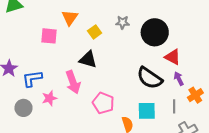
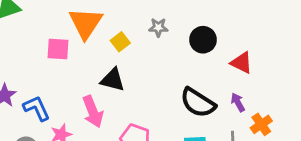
orange triangle: (70, 18) -> (86, 23), size x1.5
black circle: (155, 32) -> (203, 40), size x0.7
red triangle: (173, 57) -> (242, 63), moved
blue L-shape: (32, 79) -> (37, 108), turned 75

